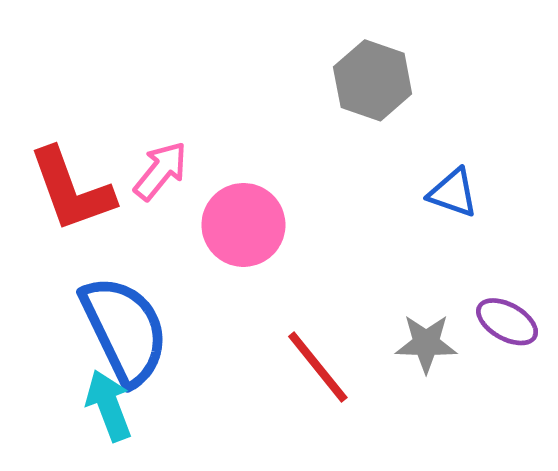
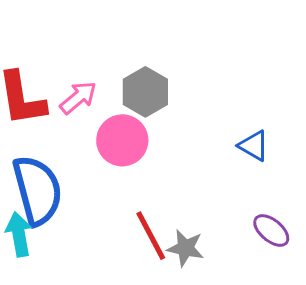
gray hexagon: (373, 80) -> (145, 92), moved
gray star: (426, 343) -> (185, 248), moved

